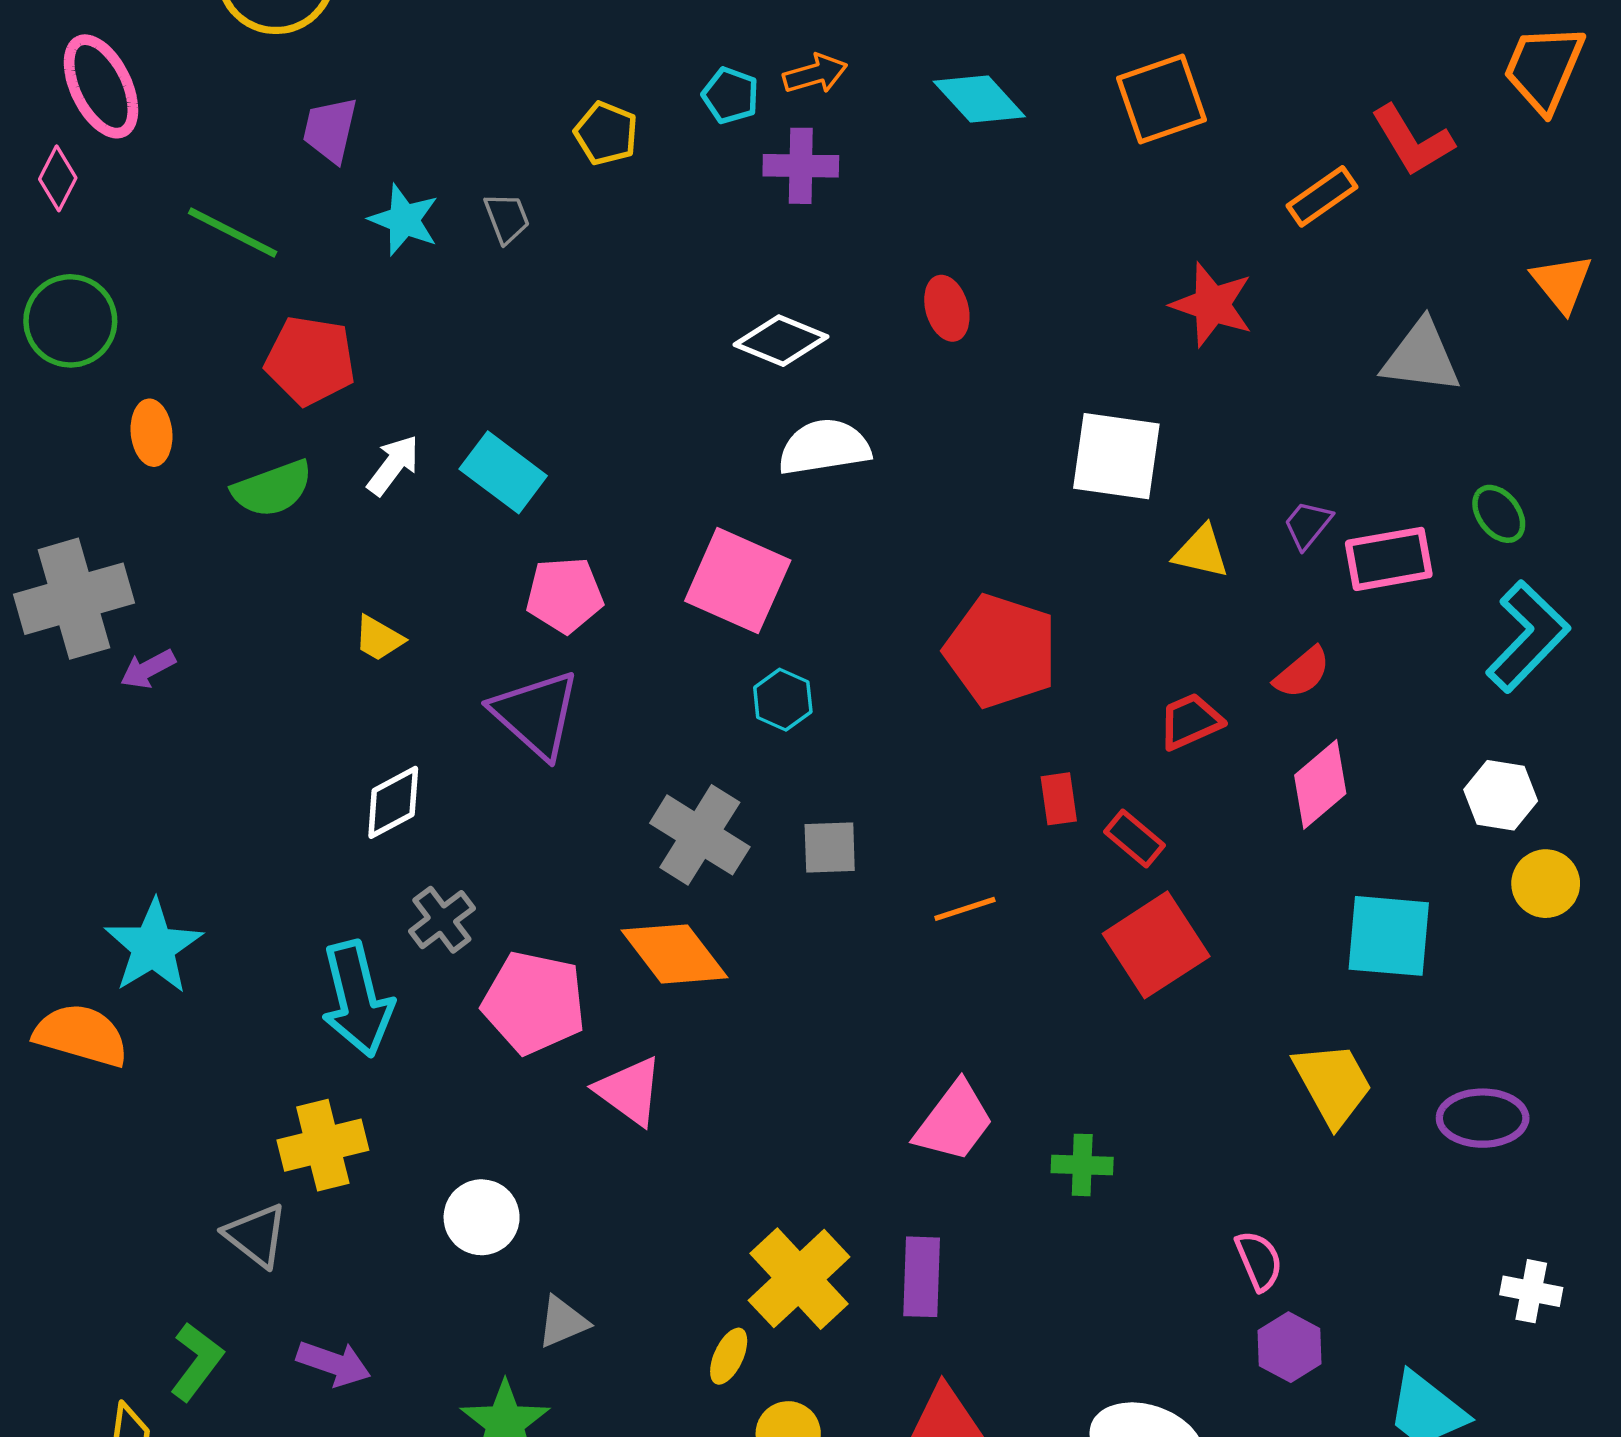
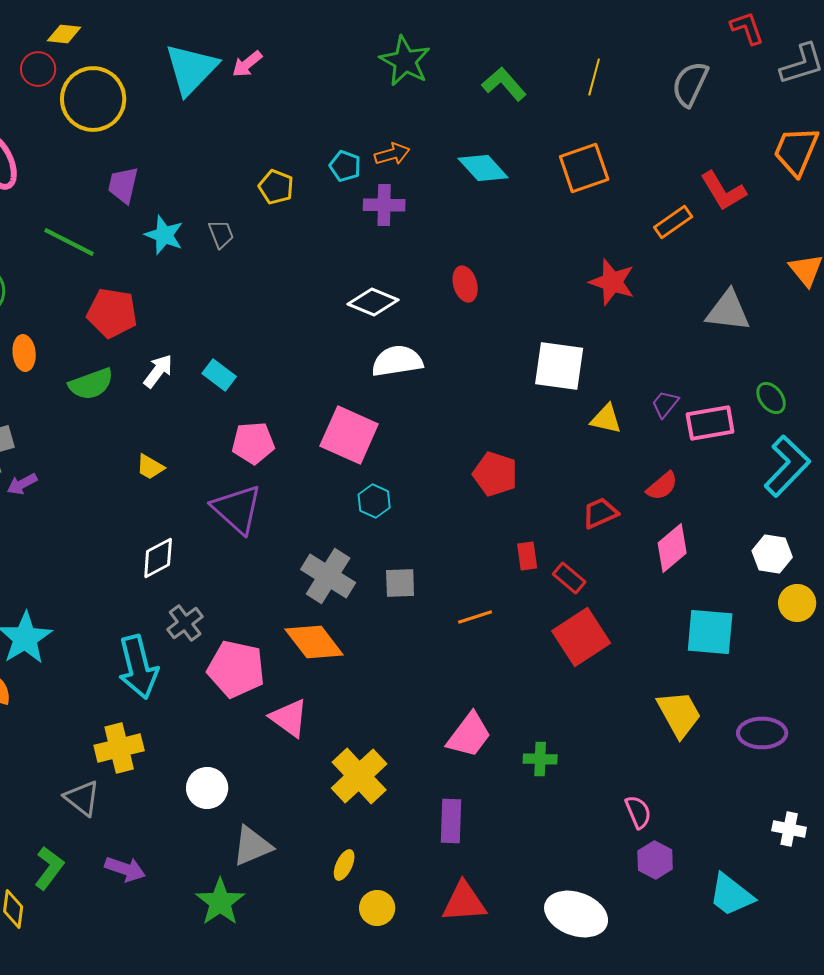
cyan rectangle: (503, 472) -> (219, 375), size x0.7
red pentagon: (1001, 651) -> (495, 474), size x0.7
yellow cross: (799, 1279) -> (359, 776), moved
gray triangle: (563, 1322) -> (252, 846), size x1.4

